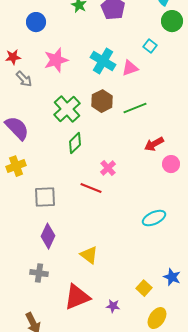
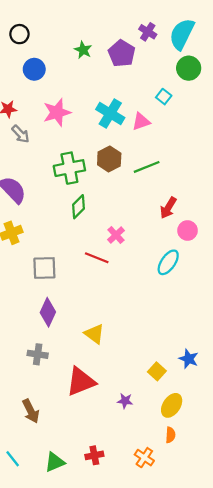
green cross: (67, 109) -> (69, 168), turned 32
red arrow: (154, 144) -> (168, 208), turned -30
cyan ellipse: (154, 218) -> (168, 262), moved, turned -30
purple star: (113, 306) -> (125, 401), moved

